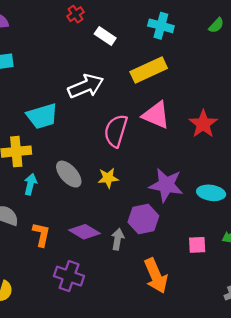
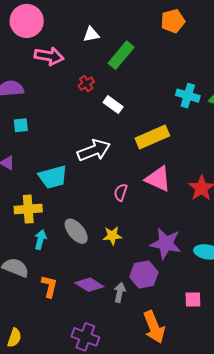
cyan cross: (161, 26) -> (188, 96), moved
pink semicircle: (116, 131) -> (121, 192), size x0.6
purple cross: (69, 276) -> (85, 337), moved

